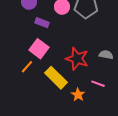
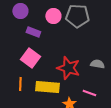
orange line: (27, 67) -> (20, 84), moved, turned -40
yellow rectangle: (56, 78) -> (47, 87), turned -40

